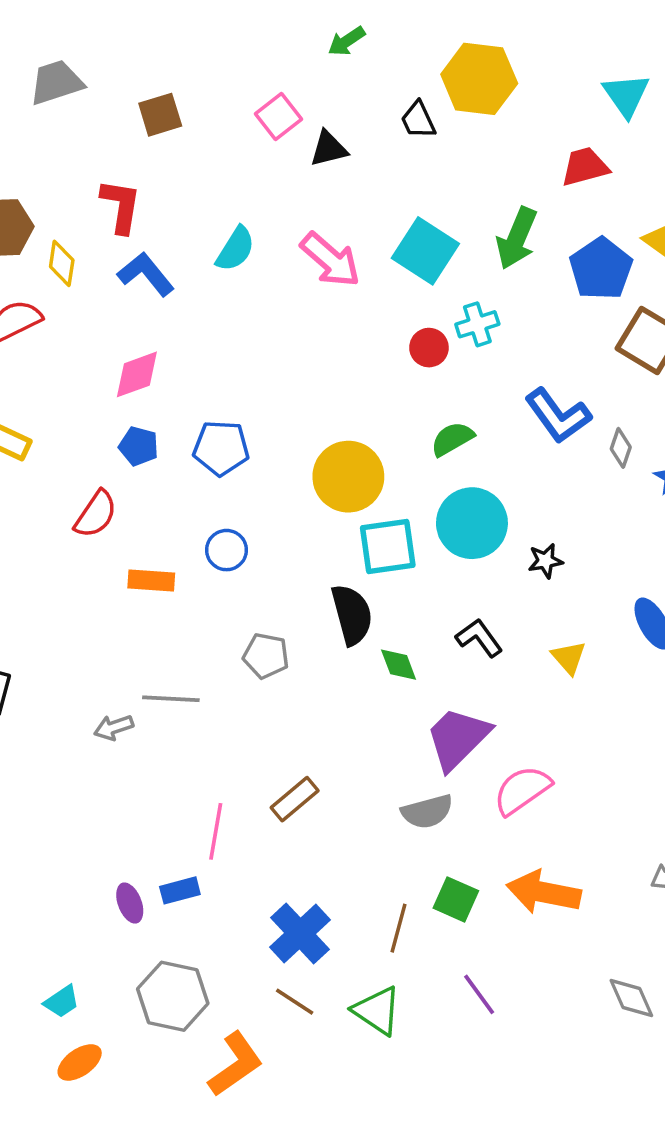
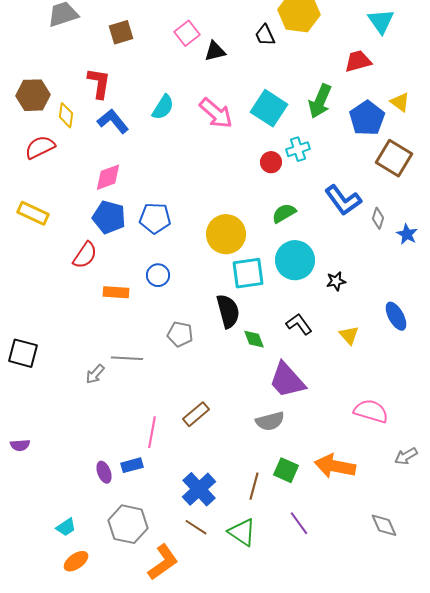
blue pentagon: (139, 446) -> (109, 217), size x1.5
gray arrow: (114, 727) -> (95, 374), turned -30
purple trapezoid: (458, 738) -> (287, 380), turned -87
pink semicircle: (522, 790) -> (371, 411), moved, turned 52

